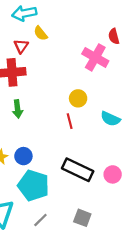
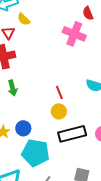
yellow circle: (78, 98) -> (59, 111), moved
black rectangle: (78, 170) -> (72, 134), turned -32

